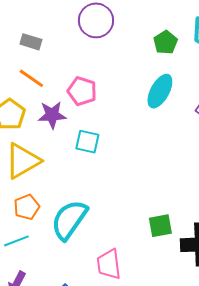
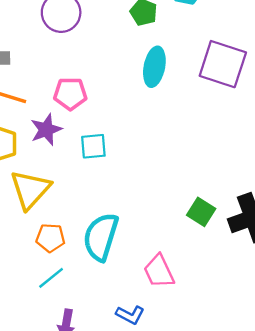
orange pentagon: (27, 207) -> (50, 238), turned -30
green square: (160, 226) -> (201, 212), turned -30

